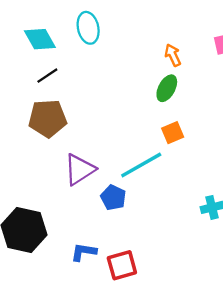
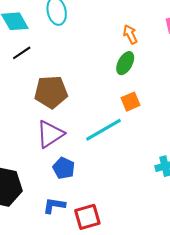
brown pentagon: (48, 118) -> (51, 92), moved
blue pentagon: (113, 198) -> (64, 168), moved

